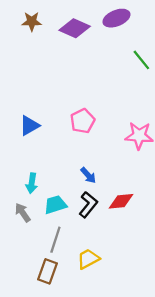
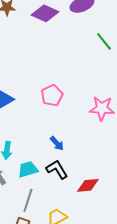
red diamond: (121, 201) -> (88, 185), moved
black L-shape: (88, 205) -> (57, 169), turned -70

